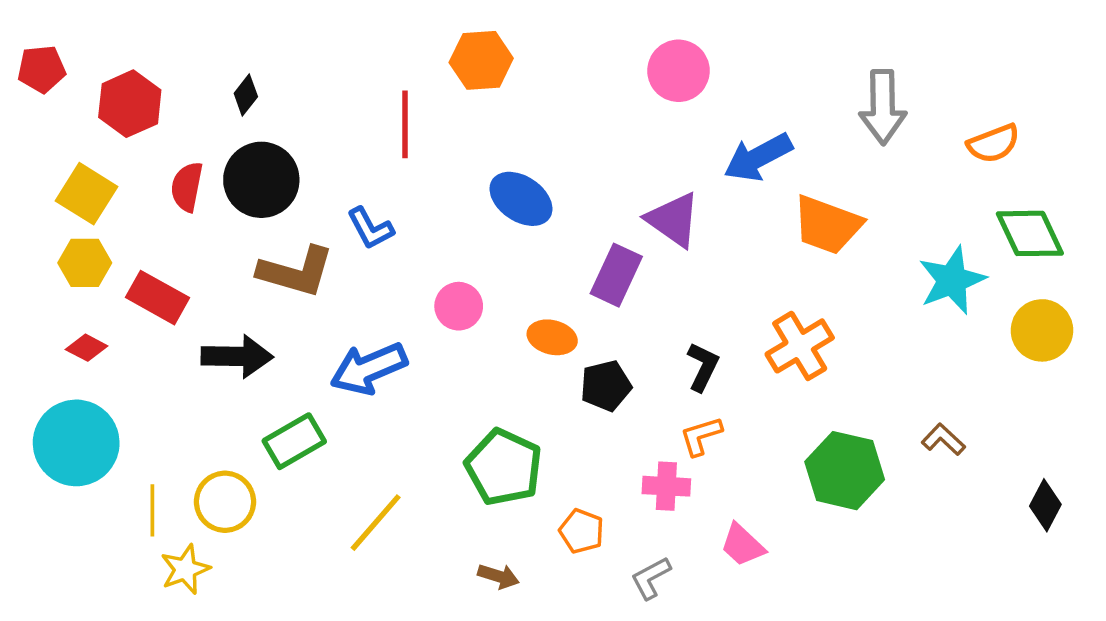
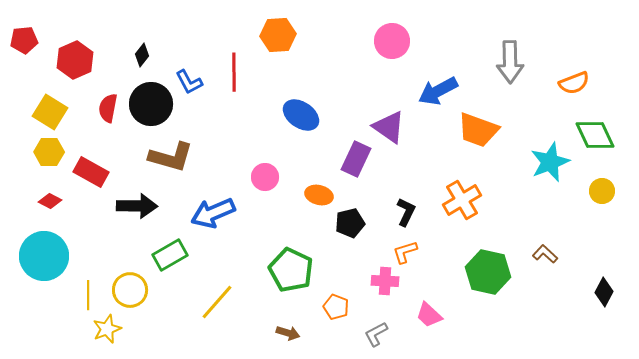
blue L-shape: (370, 228) -> (189, 82), moved
yellow circle: (1042, 330) -> (602, 191), size x0.7

